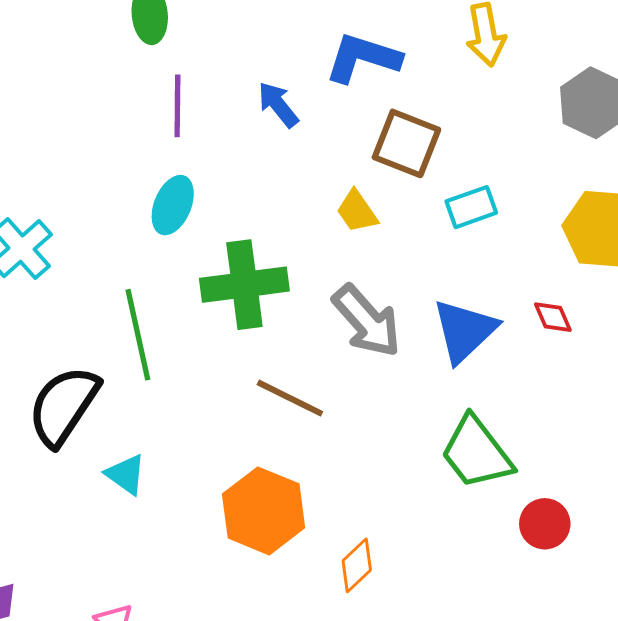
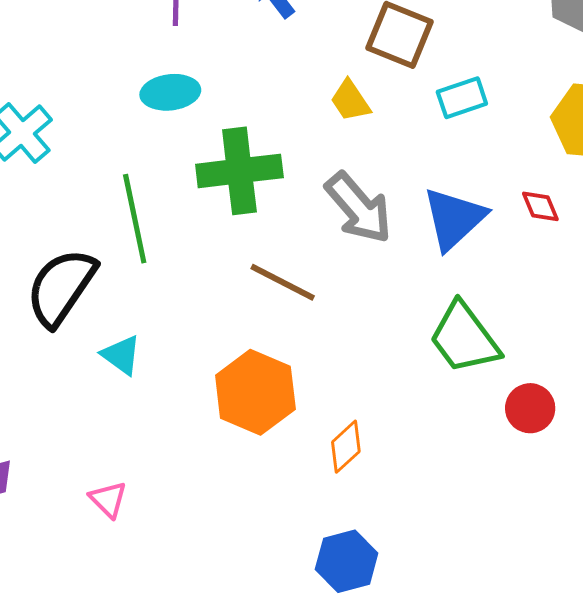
cyan ellipse: (173, 205) -> (170, 92), turned 60

